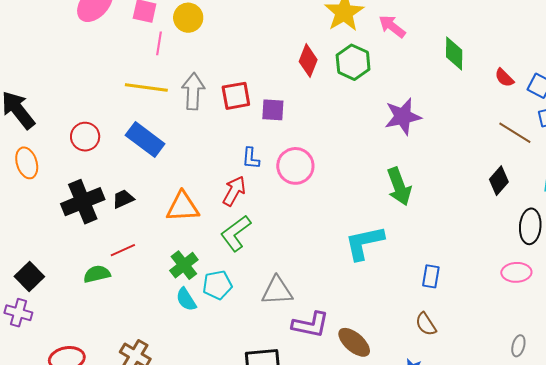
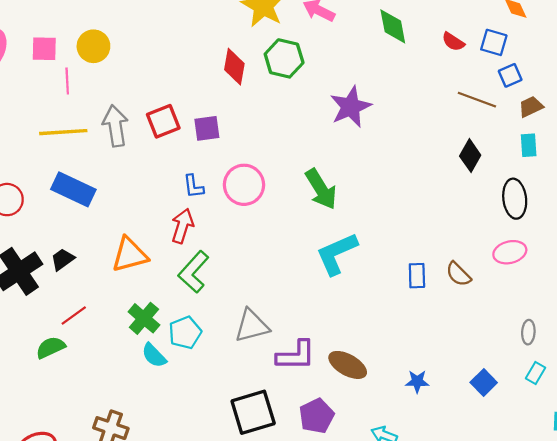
green arrow: (399, 186) -> (321, 189), moved
brown semicircle: (426, 324) -> (458, 274), moved

